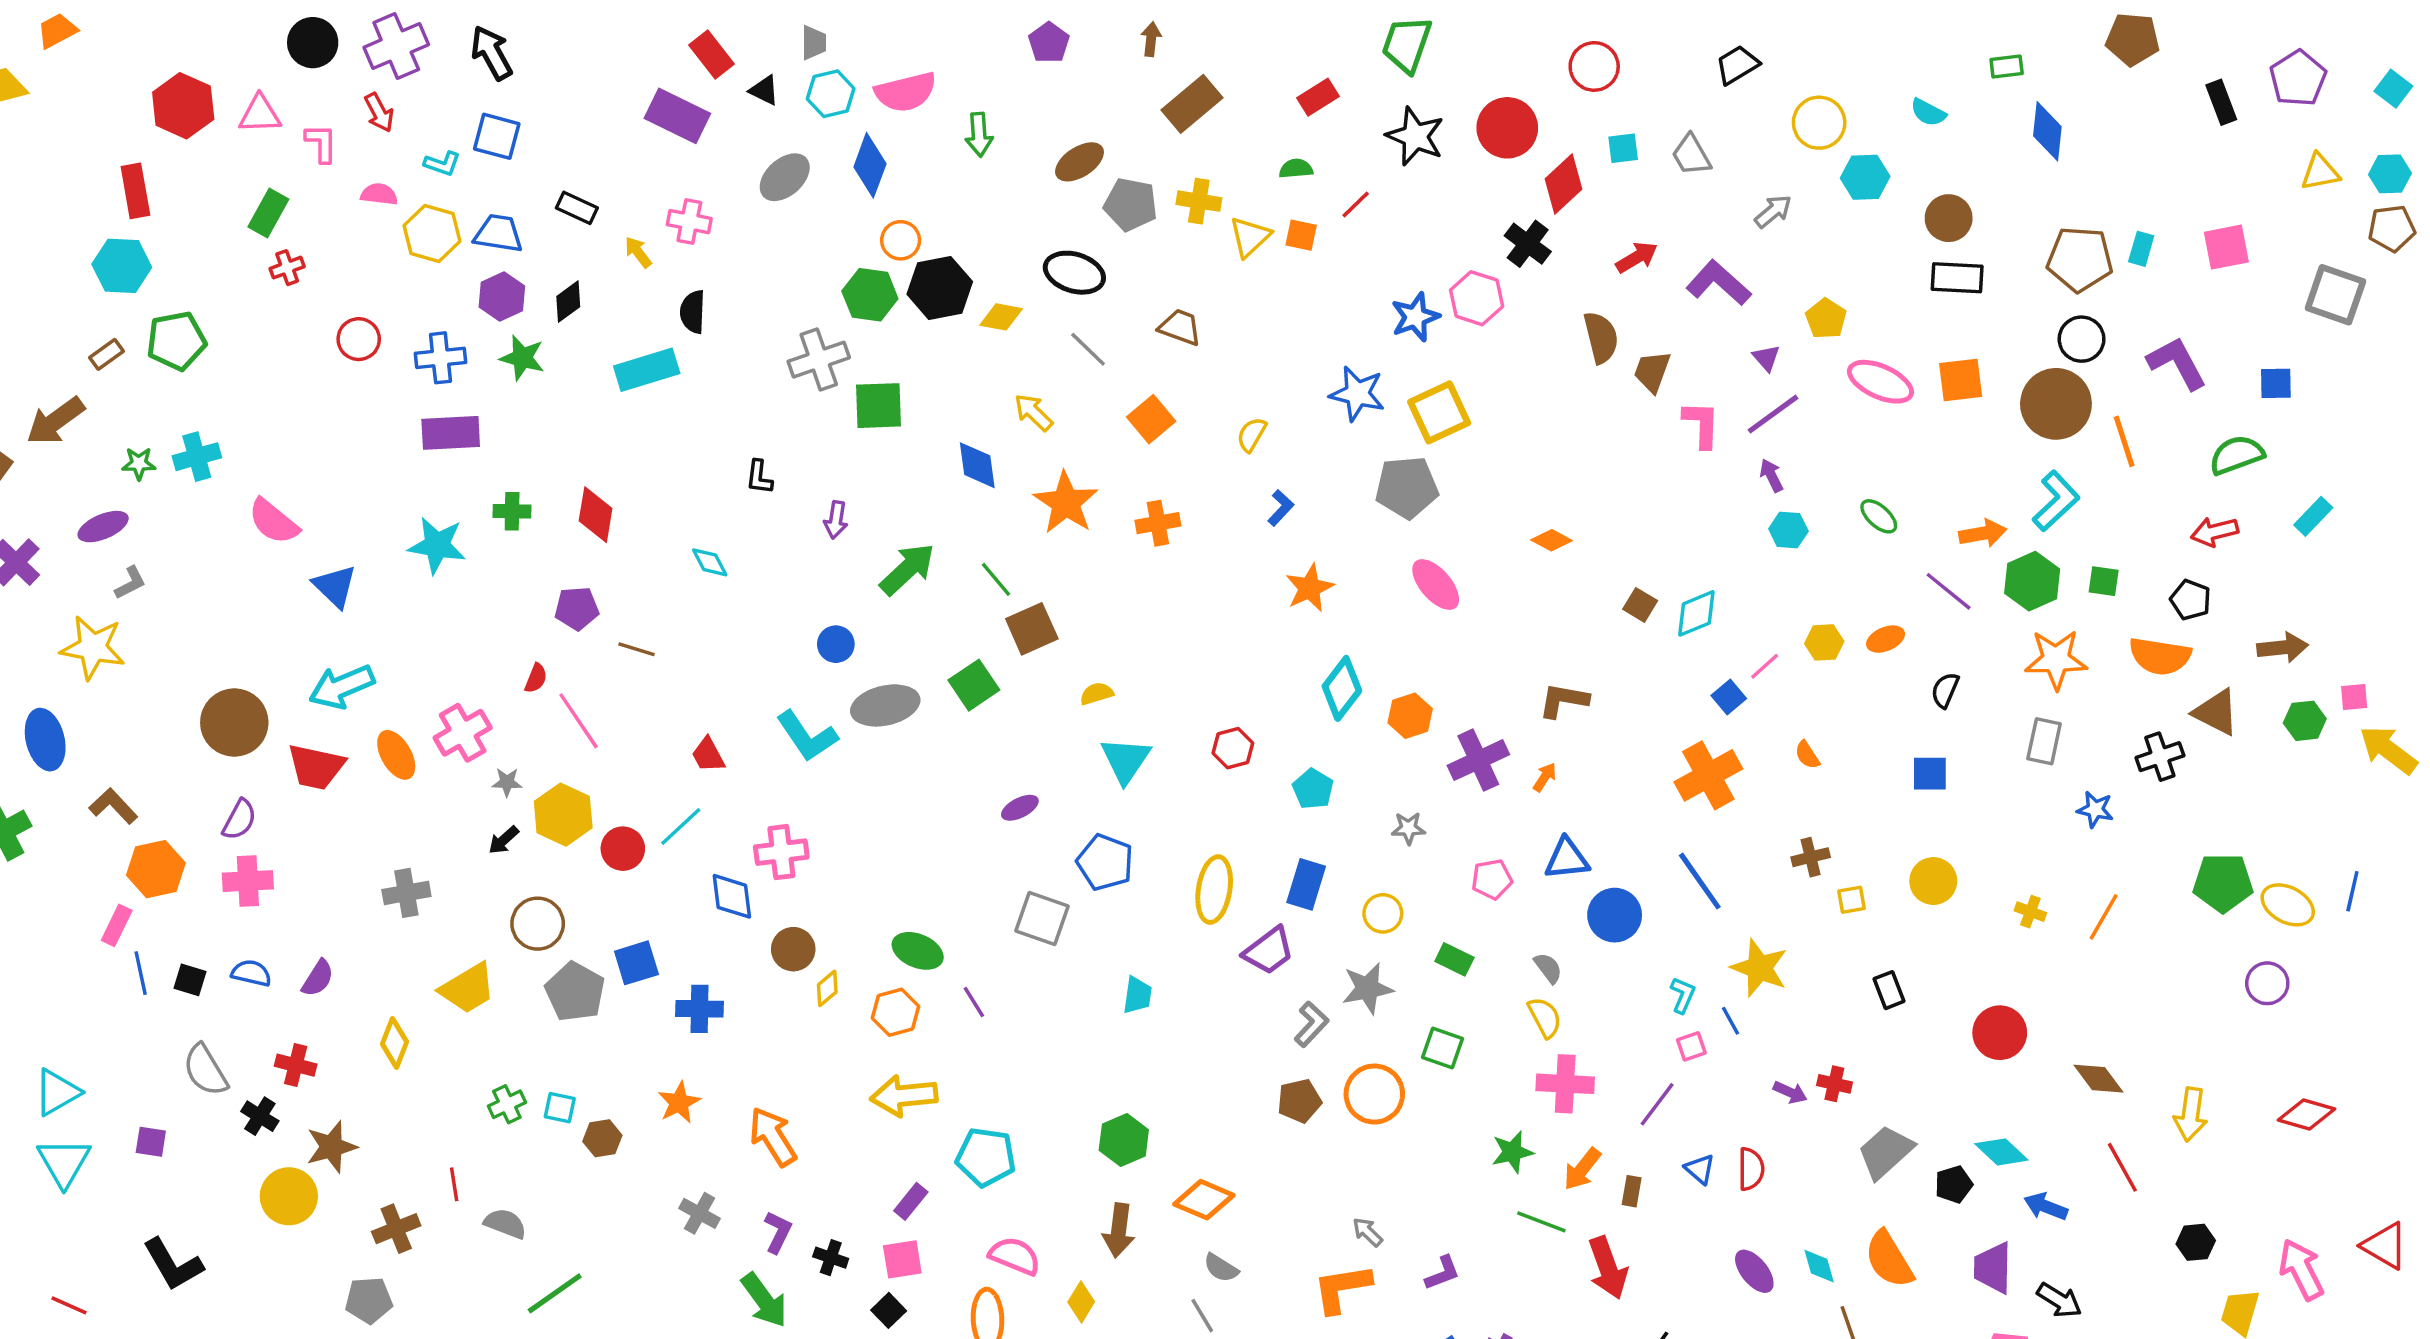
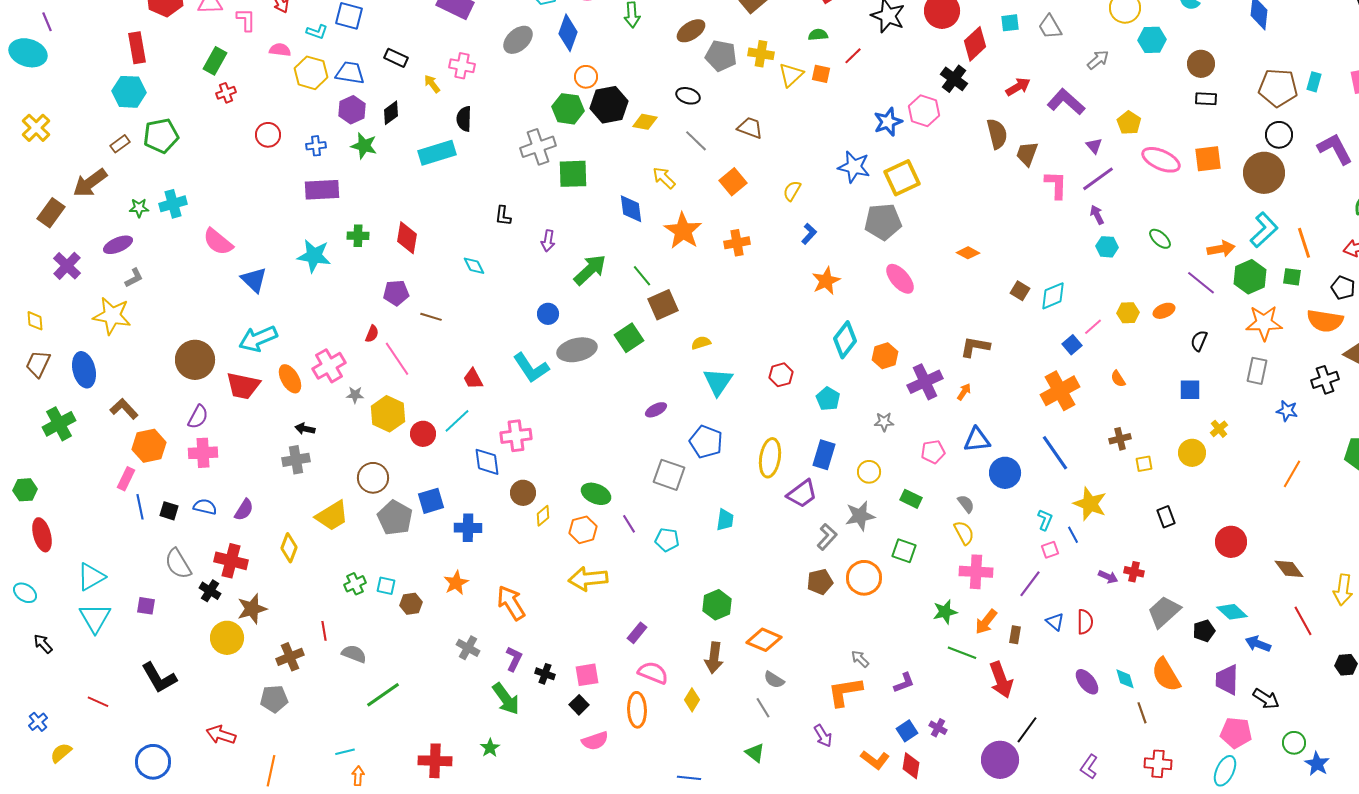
black ellipse: (1074, 273) -> (688, 96), size x0.7
black rectangle: (1957, 278) -> (1206, 99), size x0.7
blue cross: (440, 358) -> (316, 146), size x0.7
orange line: (2124, 441) -> (1304, 243), moved
black arrow: (504, 840) -> (305, 429), moved, turned 54
yellow cross: (2030, 912) -> (1219, 429), moved, turned 30
red cross: (296, 1065) -> (231, 561), size x1.4
cyan pentagon: (986, 1157) -> (667, 540), moved, size x0.7
purple rectangle: (911, 1201) -> (637, 633), moved

